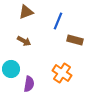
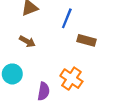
purple semicircle: (29, 84) -> (44, 91), moved

